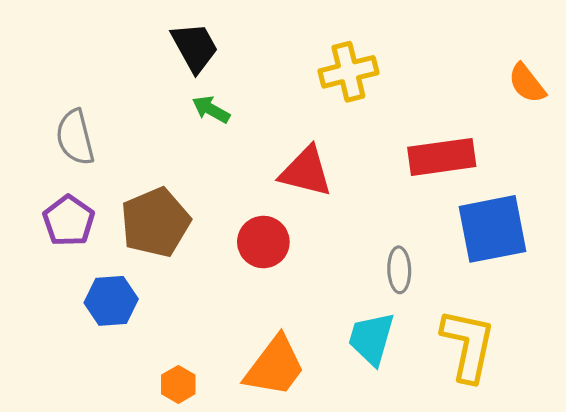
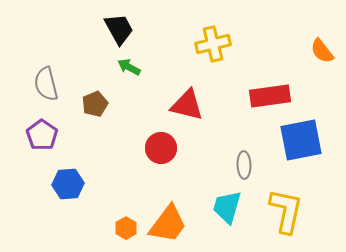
brown pentagon: (155, 222) -> (95, 104), moved, size x0.6
orange hexagon: (178, 384) -> (126, 228), moved

